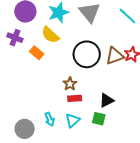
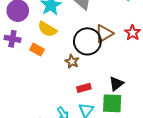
brown triangle: (115, 56) -> (104, 34), moved
brown star: (70, 84) -> (72, 61), moved
green square: (99, 119) -> (112, 103), size x1.5

